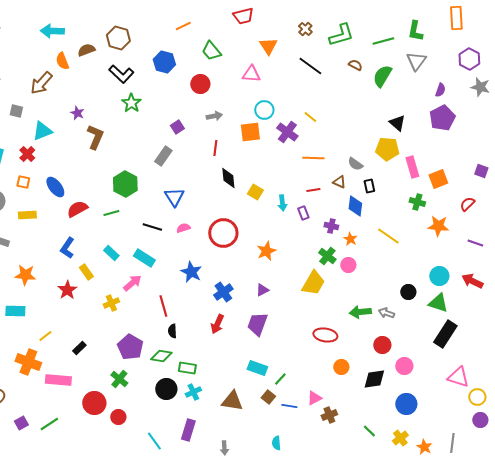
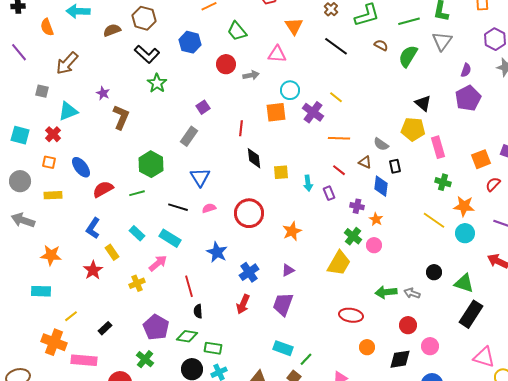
orange semicircle: (62, 61) -> (47, 27), moved
gray arrow: (214, 116) -> (251, 75), moved
orange square: (438, 179) -> (481, 159), moved
red line: (313, 190) -> (339, 170), turned 48
yellow square: (255, 192) -> (281, 172), turned -35
yellow line: (388, 236) -> (434, 220), moved
cyan circle: (439, 276) -> (465, 233), moved

